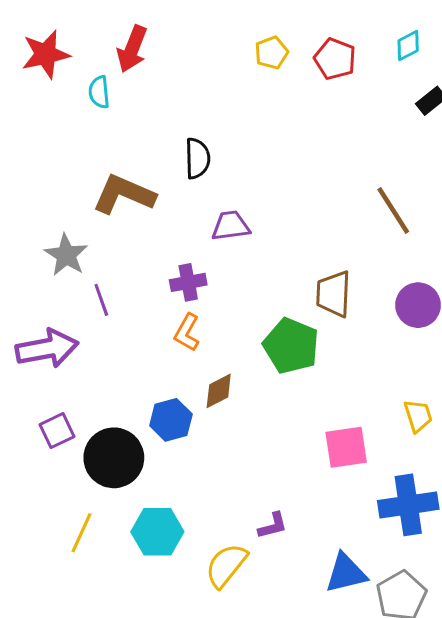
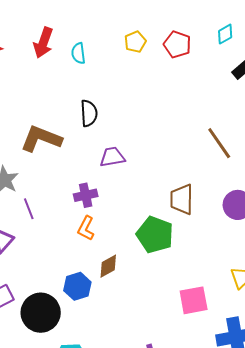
cyan semicircle: (99, 92) -> (78, 53), moved

